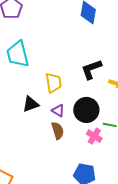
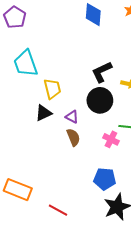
yellow trapezoid: (53, 83) -> (52, 89), moved
black circle: (86, 110) -> (100, 100), moved

